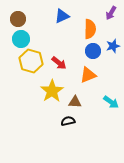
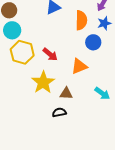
blue star: (113, 46) -> (104, 23), moved
blue circle: (93, 51) -> (93, 42), moved

